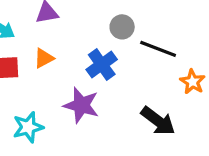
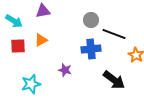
blue cross: (102, 65) -> (91, 49), moved, turned 30
purple star: (81, 105) -> (65, 70), size x0.6

